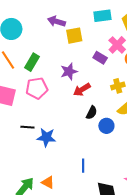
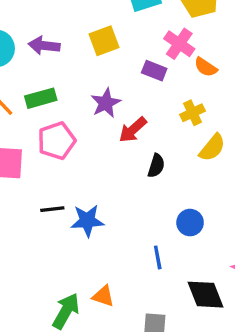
purple arrow: (56, 21) -> (44, 46), moved
green rectangle: (32, 62) -> (41, 98), turned 54
blue circle: (106, 126) -> (190, 223), moved

